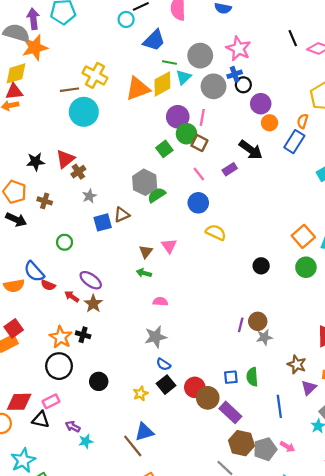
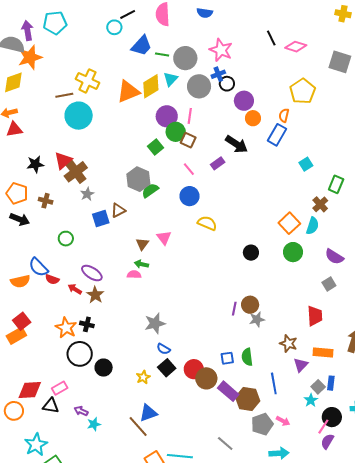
green line: (169, 62) -> (162, 54), moved
red triangle: (14, 92) -> (14, 129), moved
brown cross: (78, 172) -> (76, 172), size x1.6
pink semicircle: (160, 302) -> (134, 275), moved
black circle: (59, 366) -> (80, 354), moved
brown hexagon: (242, 443) -> (248, 399), moved

